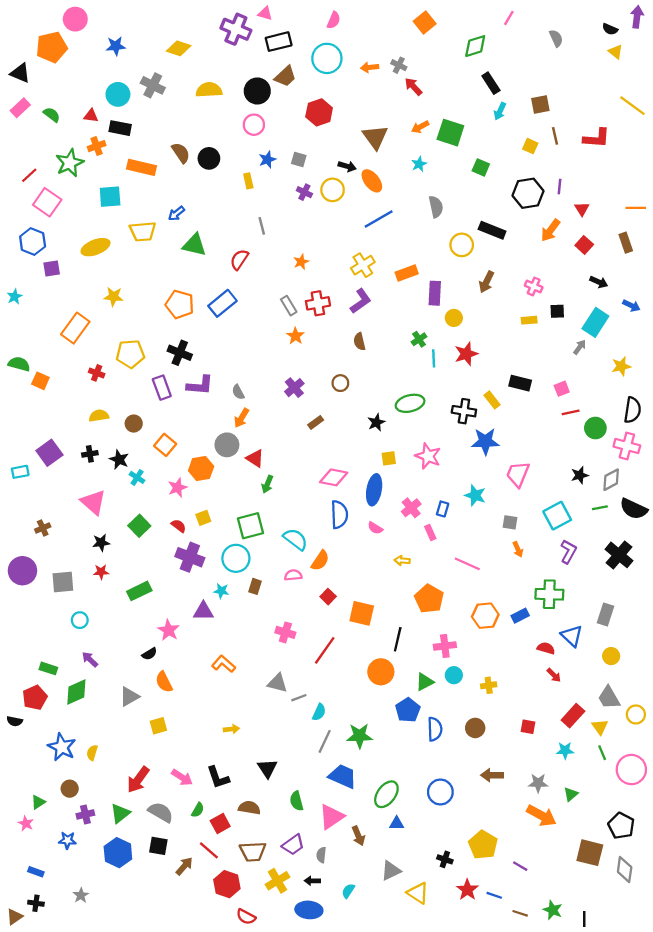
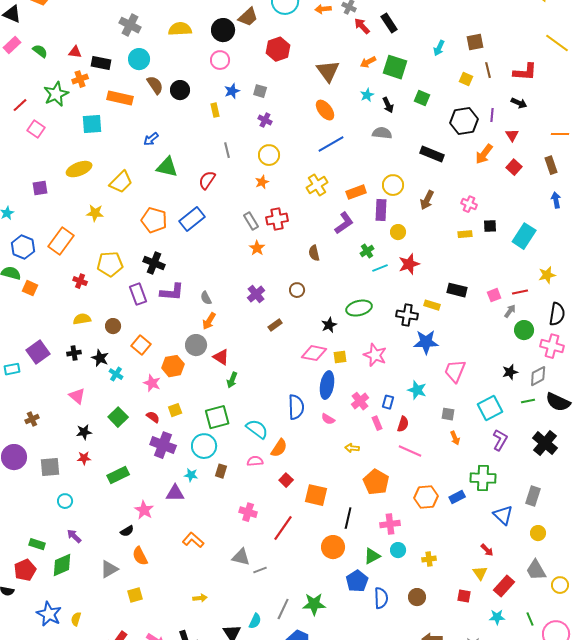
black rectangle: (491, 83) -> (389, 23), moved
cyan circle: (118, 94) -> (139, 59), moved
black arrow: (347, 166) -> (388, 105), moved, turned 49
yellow circle: (333, 190) -> (269, 155), moved
pink square: (47, 202) -> (36, 129), size x0.7
gray semicircle: (436, 207) -> (382, 133), turned -72
yellow trapezoid: (143, 231) -> (121, 182), moved, turned -40
blue hexagon: (33, 242) -> (23, 247), moved
yellow circle: (462, 245) -> (393, 185), moved
black arrow: (599, 282) -> (519, 103), moved
purple L-shape: (361, 301) -> (344, 223), moved
blue arrow: (631, 306) -> (556, 200), moved, turned -126
gray arrow: (580, 347) -> (510, 311), moved
cyan line: (434, 358) -> (380, 268), turned 70
yellow rectangle: (492, 400) -> (432, 305), turned -35
red line: (571, 412) -> (520, 292), moved
pink diamond: (334, 477) -> (314, 353), moved
pink star: (177, 488) -> (152, 383), turned -30
pink triangle: (93, 502) -> (77, 396), size x0.7
red semicircle: (546, 648) -> (403, 424), moved, turned 91
cyan semicircle: (319, 712) -> (255, 621), moved
yellow triangle: (600, 727) -> (480, 573), moved

